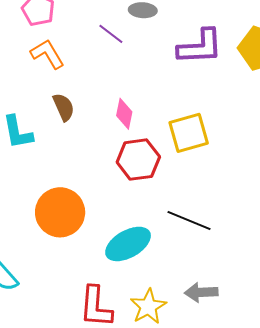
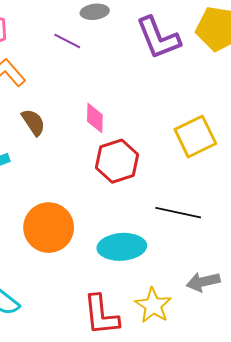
purple L-shape: (200, 47) -> (158, 38), turned 81
yellow square: (189, 133) -> (195, 137), moved
cyan ellipse: (128, 244) -> (122, 247), turned 36

